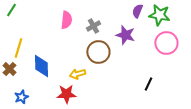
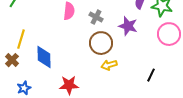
gray cross: (93, 26) -> (96, 17), turned -32
yellow arrow: (77, 74) -> (109, 65), moved

